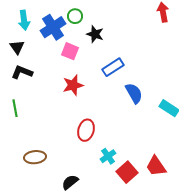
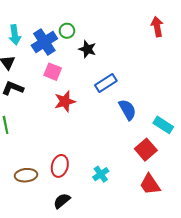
pink square: (70, 51) -> (53, 72), moved
red ellipse: (86, 130) -> (60, 166), moved
red square: (127, 172) -> (146, 150), moved

